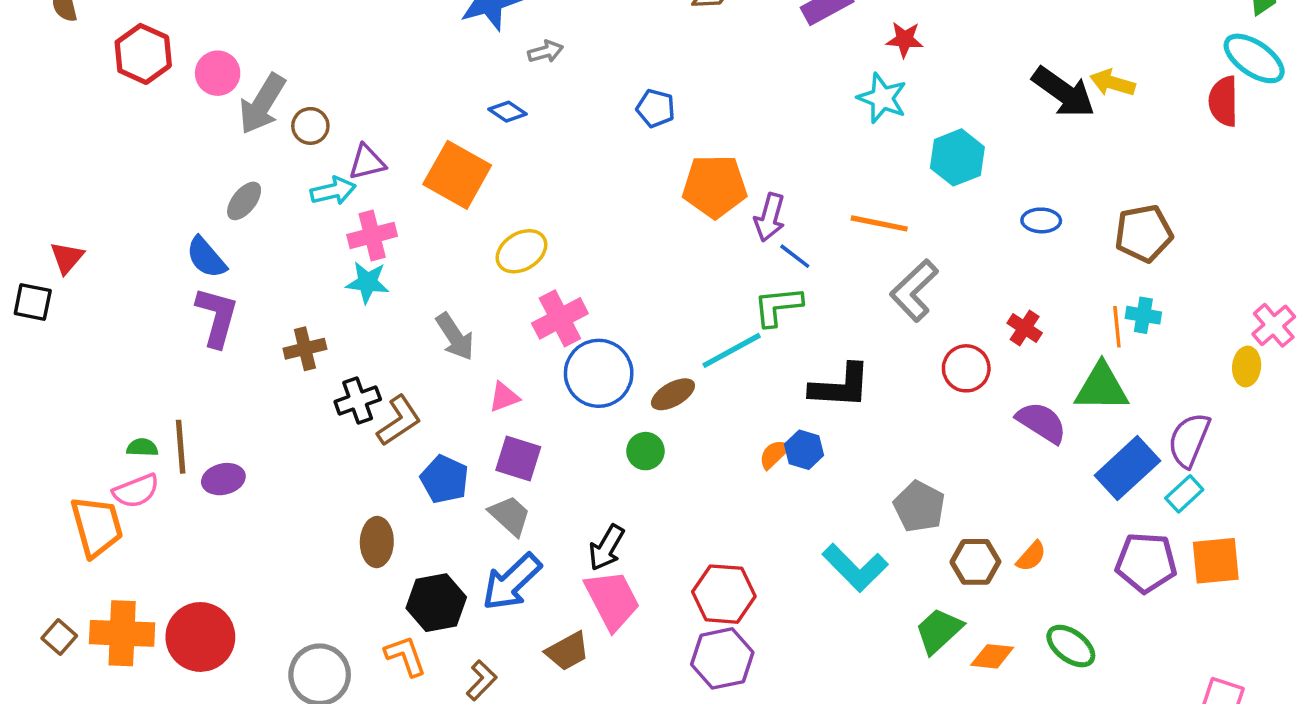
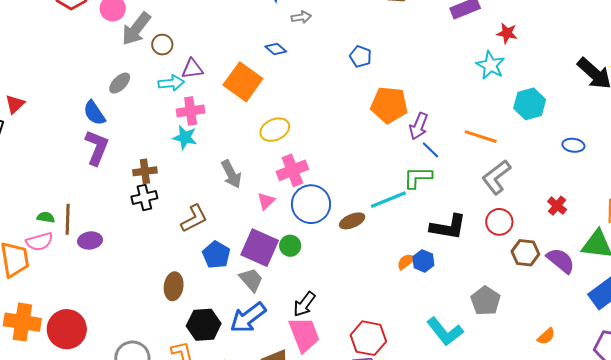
red circle: (966, 368) -> (499, 222), moved
pink triangle: (504, 397) -> (266, 201), moved, turned -30
black cross: (358, 401) -> (144, 197), moved
green circle: (645, 451) -> (290, 246), moved
purple square: (518, 458) -> (260, 248), size x1.4
brown hexagon: (975, 562) -> (525, 253), moved

